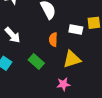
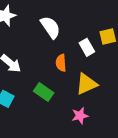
white rectangle: (76, 29) -> (87, 47), turned 56

